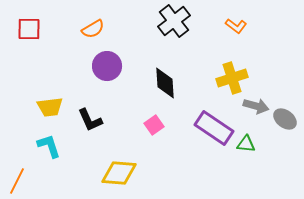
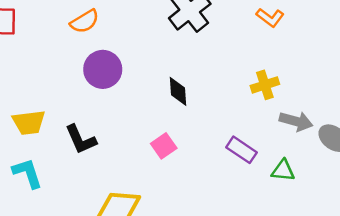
yellow cross: (232, 78) -> (265, 85), size x0.7
black diamond: (165, 83) -> (178, 91), size x0.7
purple rectangle: (214, 128) -> (242, 150), size x0.6

